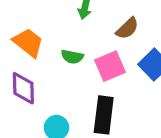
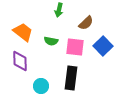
pink square: (110, 66) -> (75, 47), turned 30

